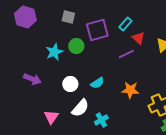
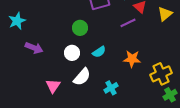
green circle: (76, 46) -> (80, 28), moved
cyan star: (54, 52) -> (17, 21), moved
cyan cross: (101, 120) -> (111, 88), moved

